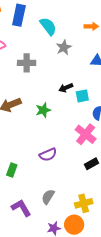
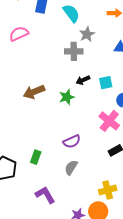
gray cross: (27, 63) -> (74, 51), moved
black arrow: (66, 88) -> (83, 80), moved
gray semicircle: (48, 197) -> (71, 168), moved

